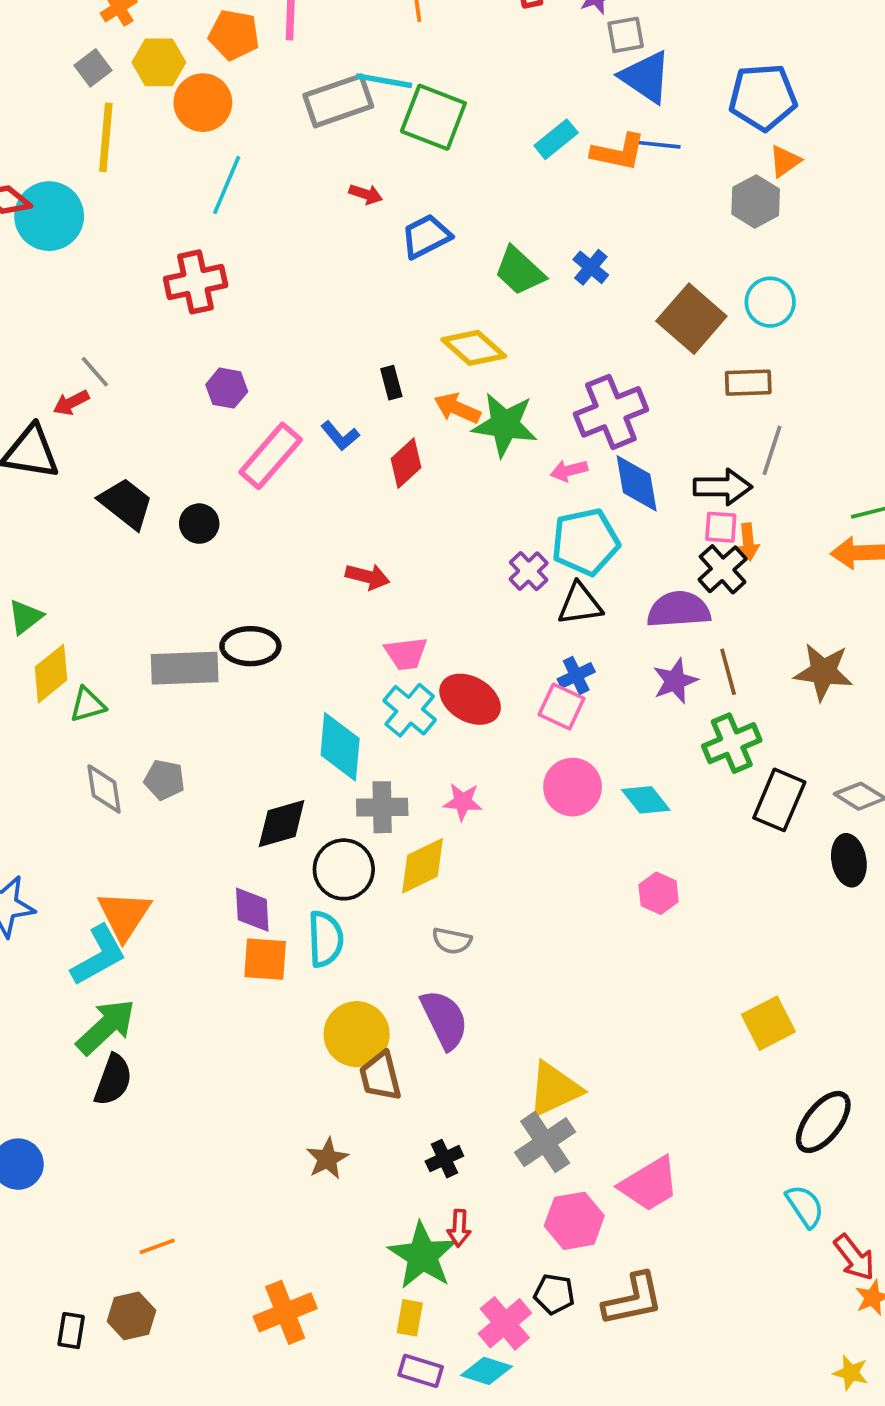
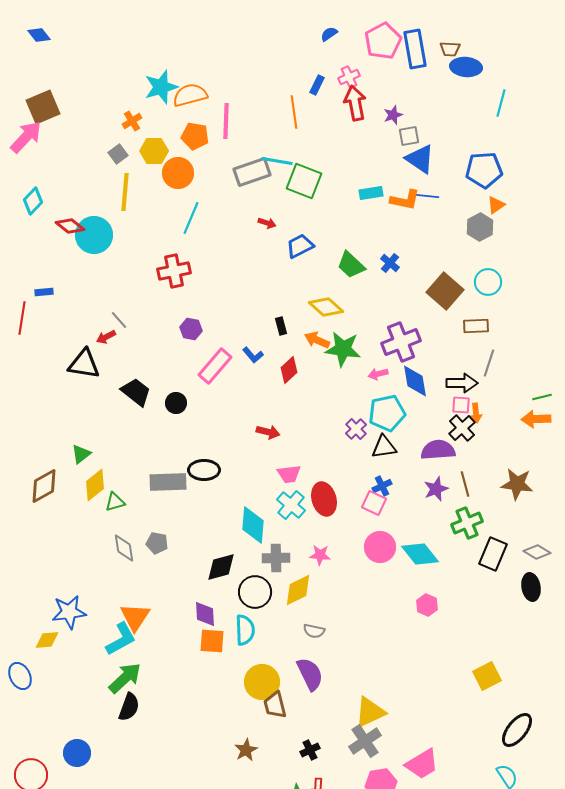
cyan rectangle: (556, 139) -> (371, 193), turned 30
red ellipse: (470, 699) -> (324, 499), turned 44
cyan diamond: (646, 800) -> (420, 554), size x1.4

